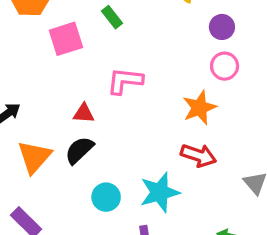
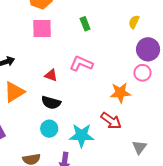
purple circle: (222, 27) -> (148, 49), size x1.5
pink square: (66, 39) -> (42, 28), moved
black semicircle: (79, 150) -> (51, 103), moved, turned -138

